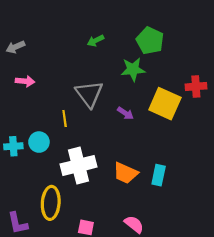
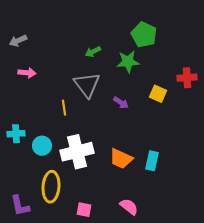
green arrow: (96, 41) -> (93, 52), moved
yellow square: (165, 104) -> (158, 94), size x0.6
cyan circle: (39, 142) -> (42, 146), moved

